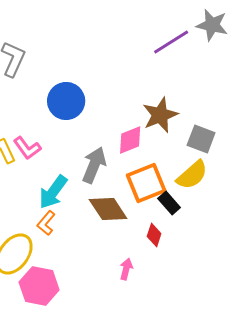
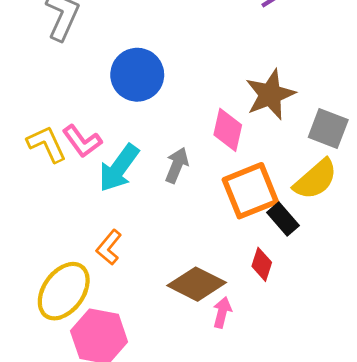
pink diamond: (130, 140) -> (228, 130), turned -56
gray arrow: (94, 165) -> (177, 165), size x0.7
cyan arrow: (53, 192) -> (119, 168), moved
brown diamond: (108, 209) -> (197, 284), moved, turned -30

